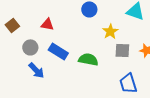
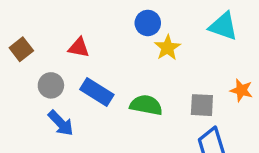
yellow star: (110, 31) -> (167, 48), moved
gray square: (122, 50) -> (202, 105), moved

